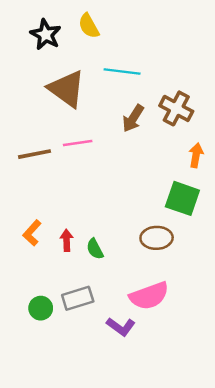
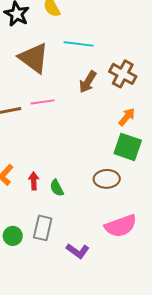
orange arrow: (196, 155) -> (127, 117), moved, turned 30
pink semicircle: (149, 296) -> (121, 226), moved
gray rectangle: (78, 298) -> (43, 228), turned -60

